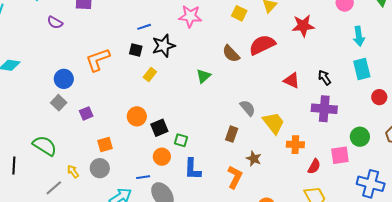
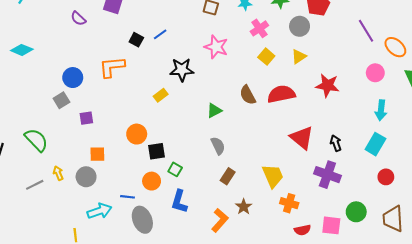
blue line: (144, 27) -> (160, 34), moved, turned -32
black square: (136, 50) -> (136, 40), moved
cyan rectangle: (362, 69) -> (375, 144), turned 30
red triangle: (292, 81) -> (302, 138), size x1.4
gray semicircle: (248, 108) -> (218, 146), moved
red semicircle: (314, 166) -> (302, 230), turned 35

